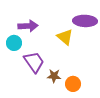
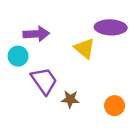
orange circle: (73, 84) -> (115, 106), moved

